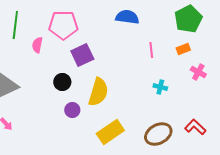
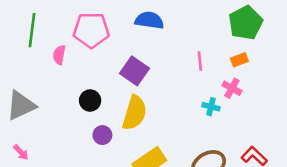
blue semicircle: (127, 17) -> (149, 20), moved
purple square: (82, 55) -> (134, 71), moved, turned -30
pink cross: (198, 72) -> (232, 88), moved

